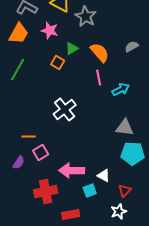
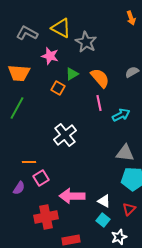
orange trapezoid: (19, 34) -> (19, 73), moved, turned 65
green line: (18, 70) -> (17, 108), moved
cyan square: (90, 190) -> (103, 220), moved, turned -32
red triangle: (125, 190) -> (129, 209), moved

